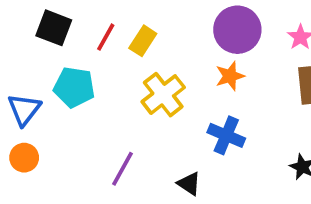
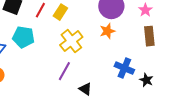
blue cross: (226, 135) -> (124, 68), moved
purple line: (122, 169) -> (64, 71), moved

